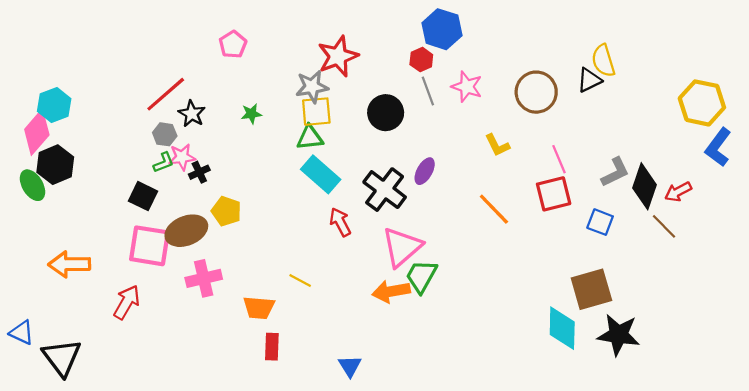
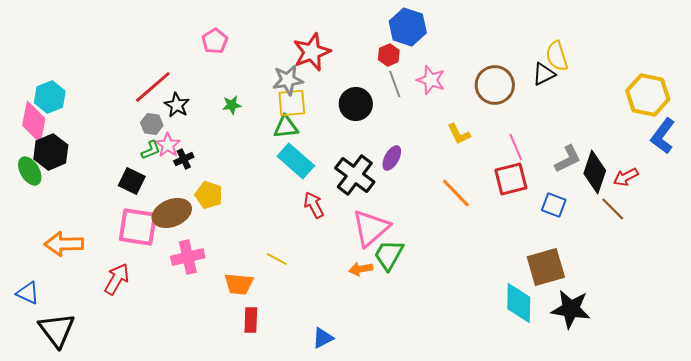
pink diamond: (37, 132) -> (34, 122), turned -30
pink star: (182, 157) -> (168, 145), turned -30
orange arrow: (391, 291) -> (361, 269), size x0.7
blue triangle: (22, 333) -> (28, 293), moved
blue triangle: (350, 366) -> (323, 338), turned 35

